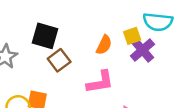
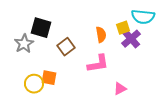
black square: (45, 36) -> (41, 28), moved
orange semicircle: (104, 45) -> (101, 35), turned -35

